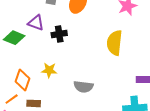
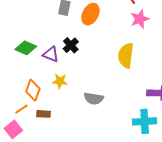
purple triangle: (36, 23) -> (51, 54), moved
black cross: (59, 34) -> (71, 45), turned -35

